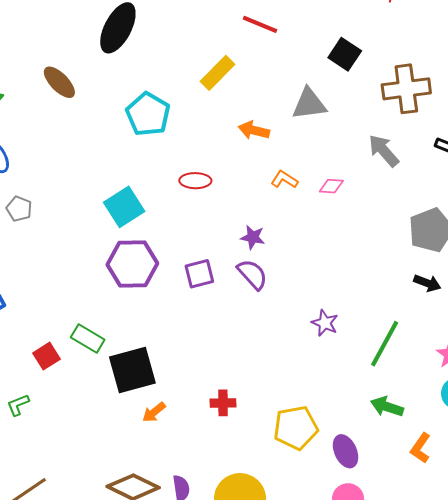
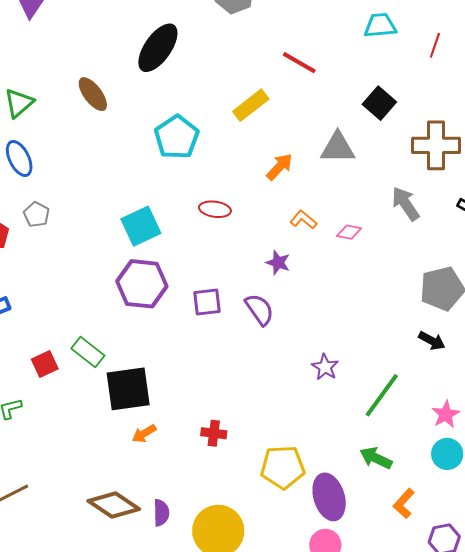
orange arrow: (254, 130) -> (280, 167), turned 112
purple star: (253, 237) -> (278, 263), moved
purple ellipse: (346, 451) -> (329, 497), size x1.4

